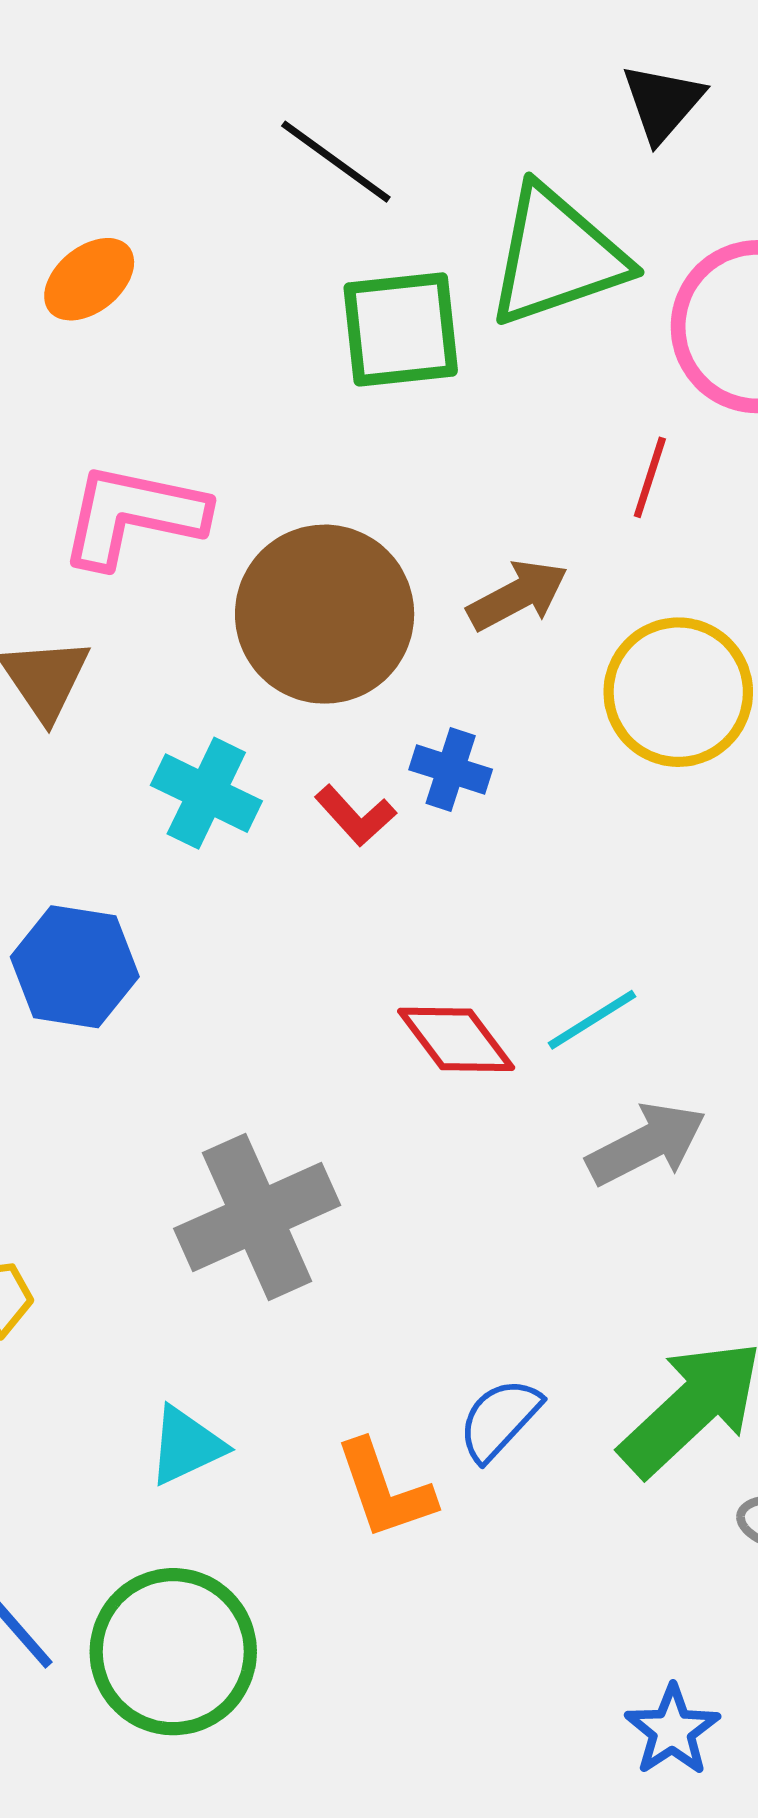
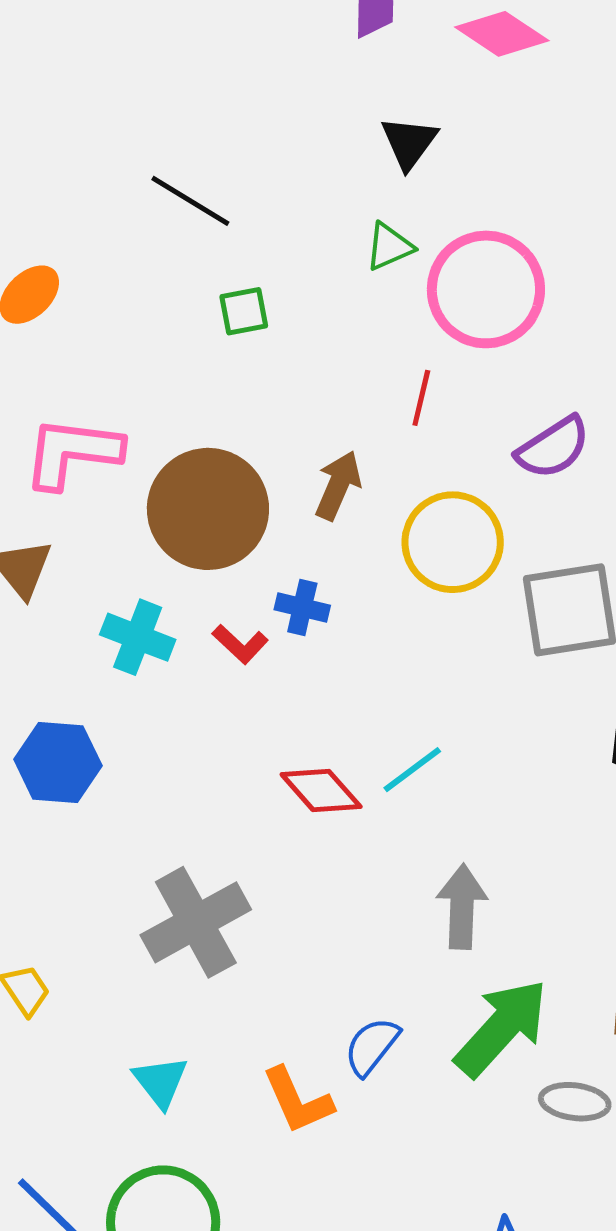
green triangle: (557, 256) -> (389, 247), moved, size x0.5
green square: (401, 329) -> (244, 311), size x0.6
brown arrow: (518, 595) -> (338, 485), turned -34
gray arrow: (646, 1144) -> (462, 907), moved, turned -56
cyan triangle: (186, 1446) -> (160, 1082), turned -38

